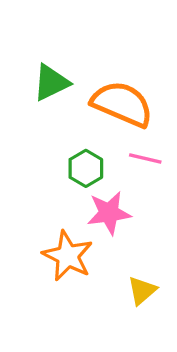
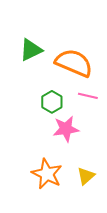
orange star: (68, 256) -> (47, 174), moved

